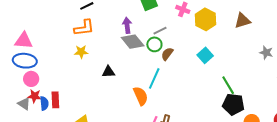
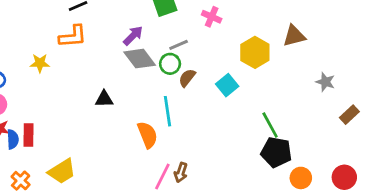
yellow hexagon: (205, 19) -> (255, 52), moved
purple arrow: (127, 25) -> (133, 36), turned 49
yellow star: (81, 52) -> (40, 63), moved
cyan square: (205, 55) -> (227, 85), moved
cyan line: (154, 78) -> (168, 111), turned -35

